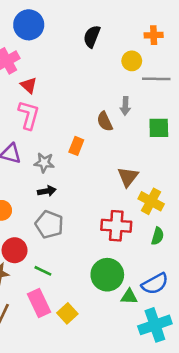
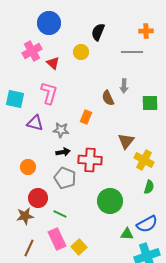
yellow circle: (132, 61) -> (81, 52), moved
gray line: (156, 79) -> (132, 52), moved
red triangle: (29, 85) -> (53, 63), moved
red cross: (116, 226) -> (90, 160), moved
green circle: (107, 275) -> (110, 201), moved

